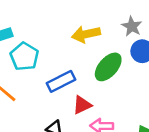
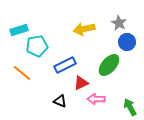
cyan pentagon: (24, 56) -> (37, 46), turned 30
green ellipse: (108, 67) -> (109, 65), moved

